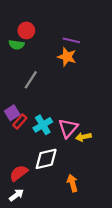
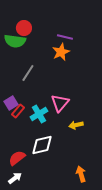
green semicircle: (16, 45) -> (15, 41), size x1.5
orange star: (67, 57) -> (61, 52), turned 30
pink triangle: (68, 128) -> (60, 103), moved
orange arrow: (72, 183) -> (81, 174), moved

